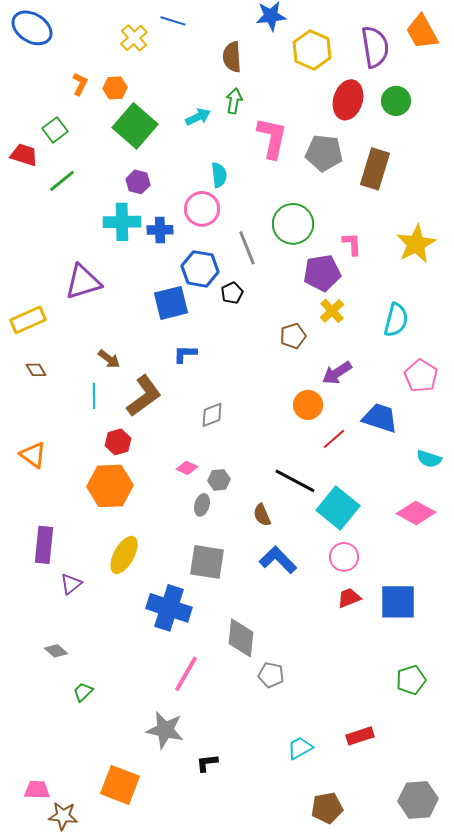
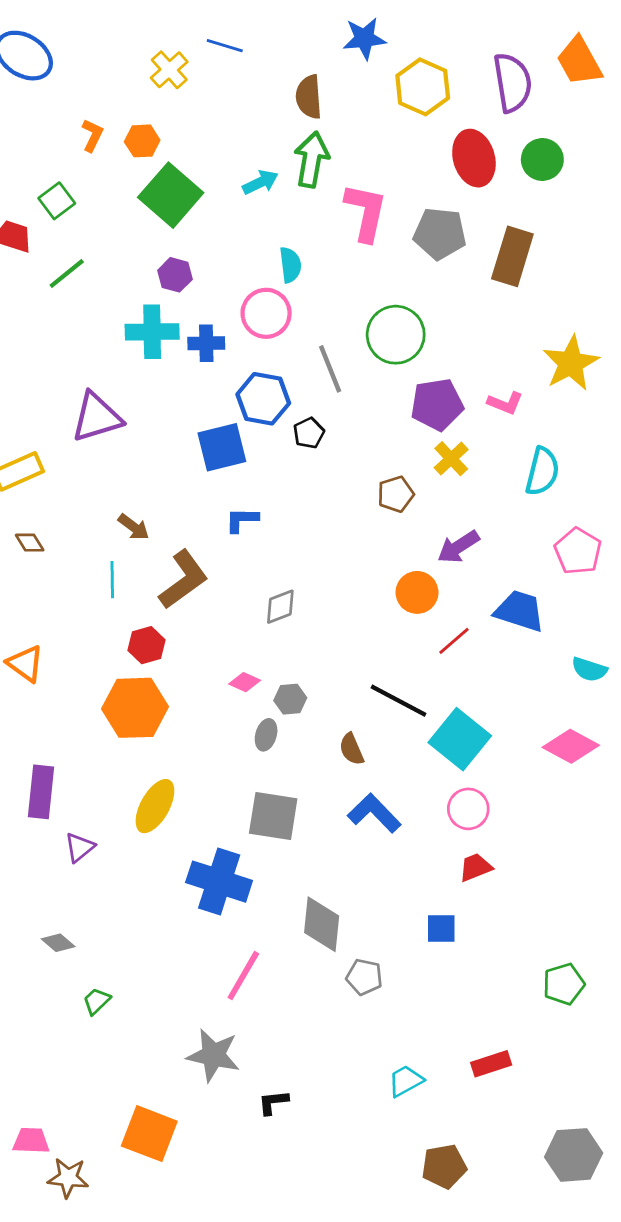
red ellipse: (348, 100) -> (474, 158), turned -33
green arrow: (234, 101) -> (312, 160), size x1.5
pink L-shape: (352, 244) -> (505, 403), moved, turned 115
blue square: (398, 602) -> (441, 929), moved, size x0.6

